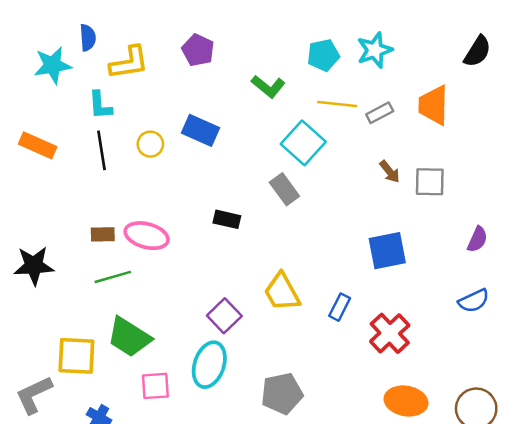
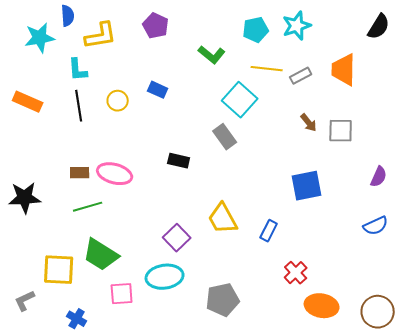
blue rectangle: (200, 130) -> (158, 90), size x0.7
red cross: (390, 333) -> (296, 273), moved, size x0.7
cyan ellipse: (209, 365) -> (165, 277), turned 63
gray L-shape: (34, 395) -> (25, 301), size x0.7

